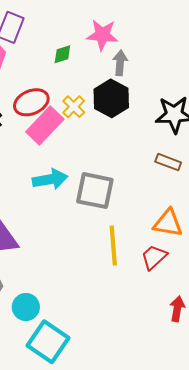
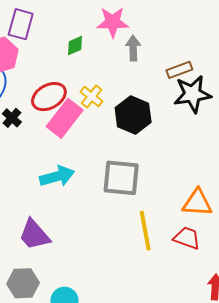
black hexagon: (111, 98) -> (133, 115), moved
brown rectangle: (168, 162) -> (179, 70), moved, turned -35
cyan arrow: (50, 179) -> (57, 176), moved
red trapezoid: (154, 257) -> (187, 238), turned 68

